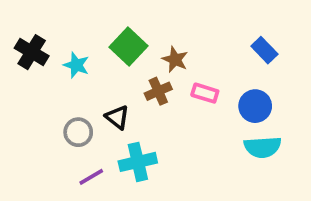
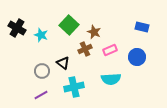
blue rectangle: (264, 50) -> (142, 27), turned -32
pink rectangle: (205, 93) -> (110, 50), turned -40
cyan semicircle: (263, 147) -> (111, 79), moved
purple line: (91, 177) -> (41, 95), moved

